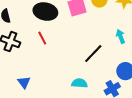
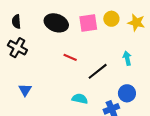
red line: (42, 38) -> (70, 57), moved, turned -48

